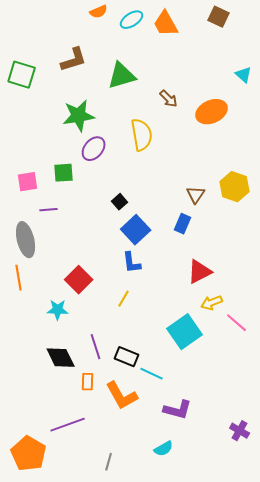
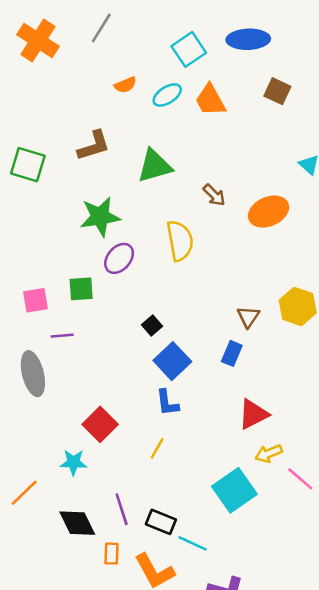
orange line: (19, 278) -> (24, 493), moved, turned 55

